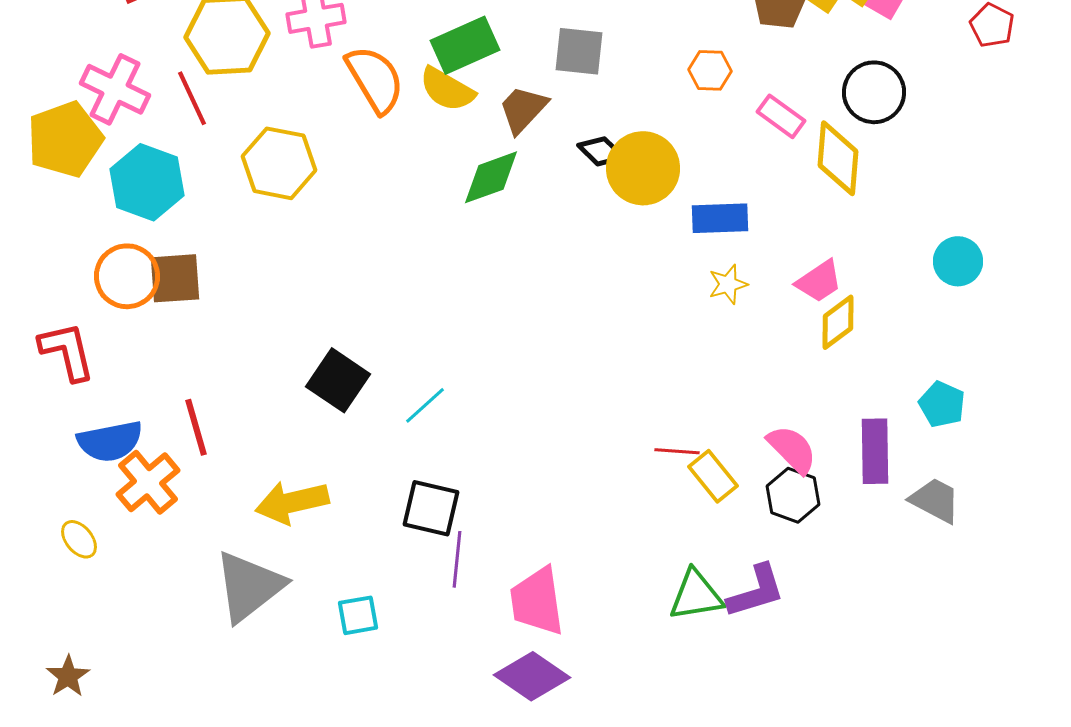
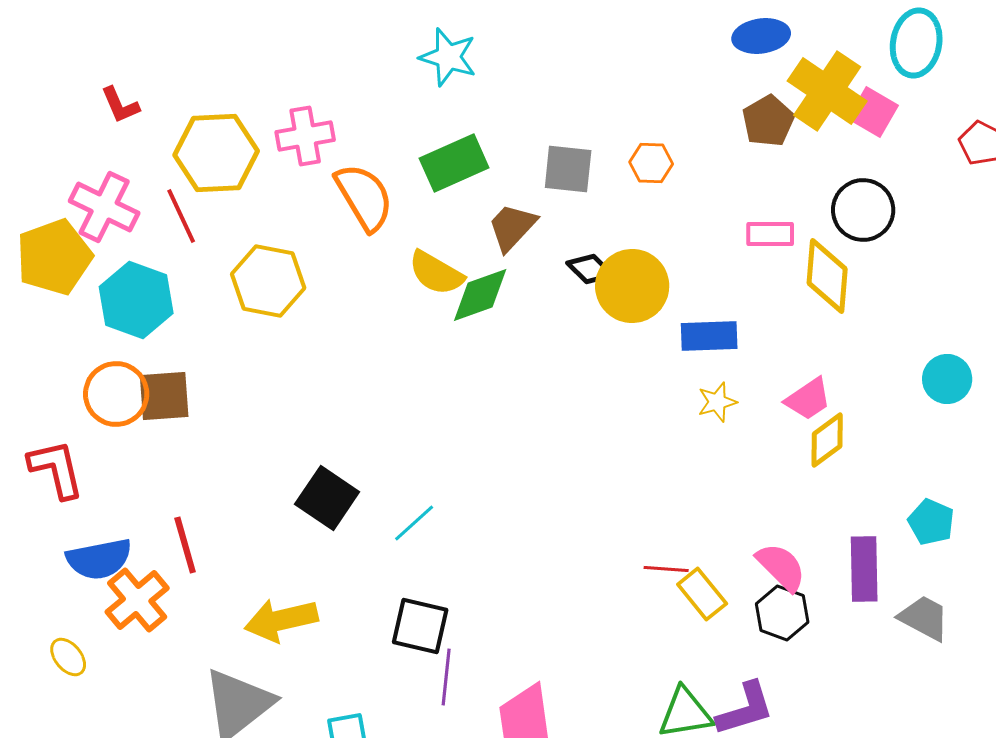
orange hexagon: (710, 70) -> (651, 163), moved
yellow semicircle: (447, 89) -> (436, 273), moved
pink rectangle: (781, 116) -> (770, 234), turned -36

